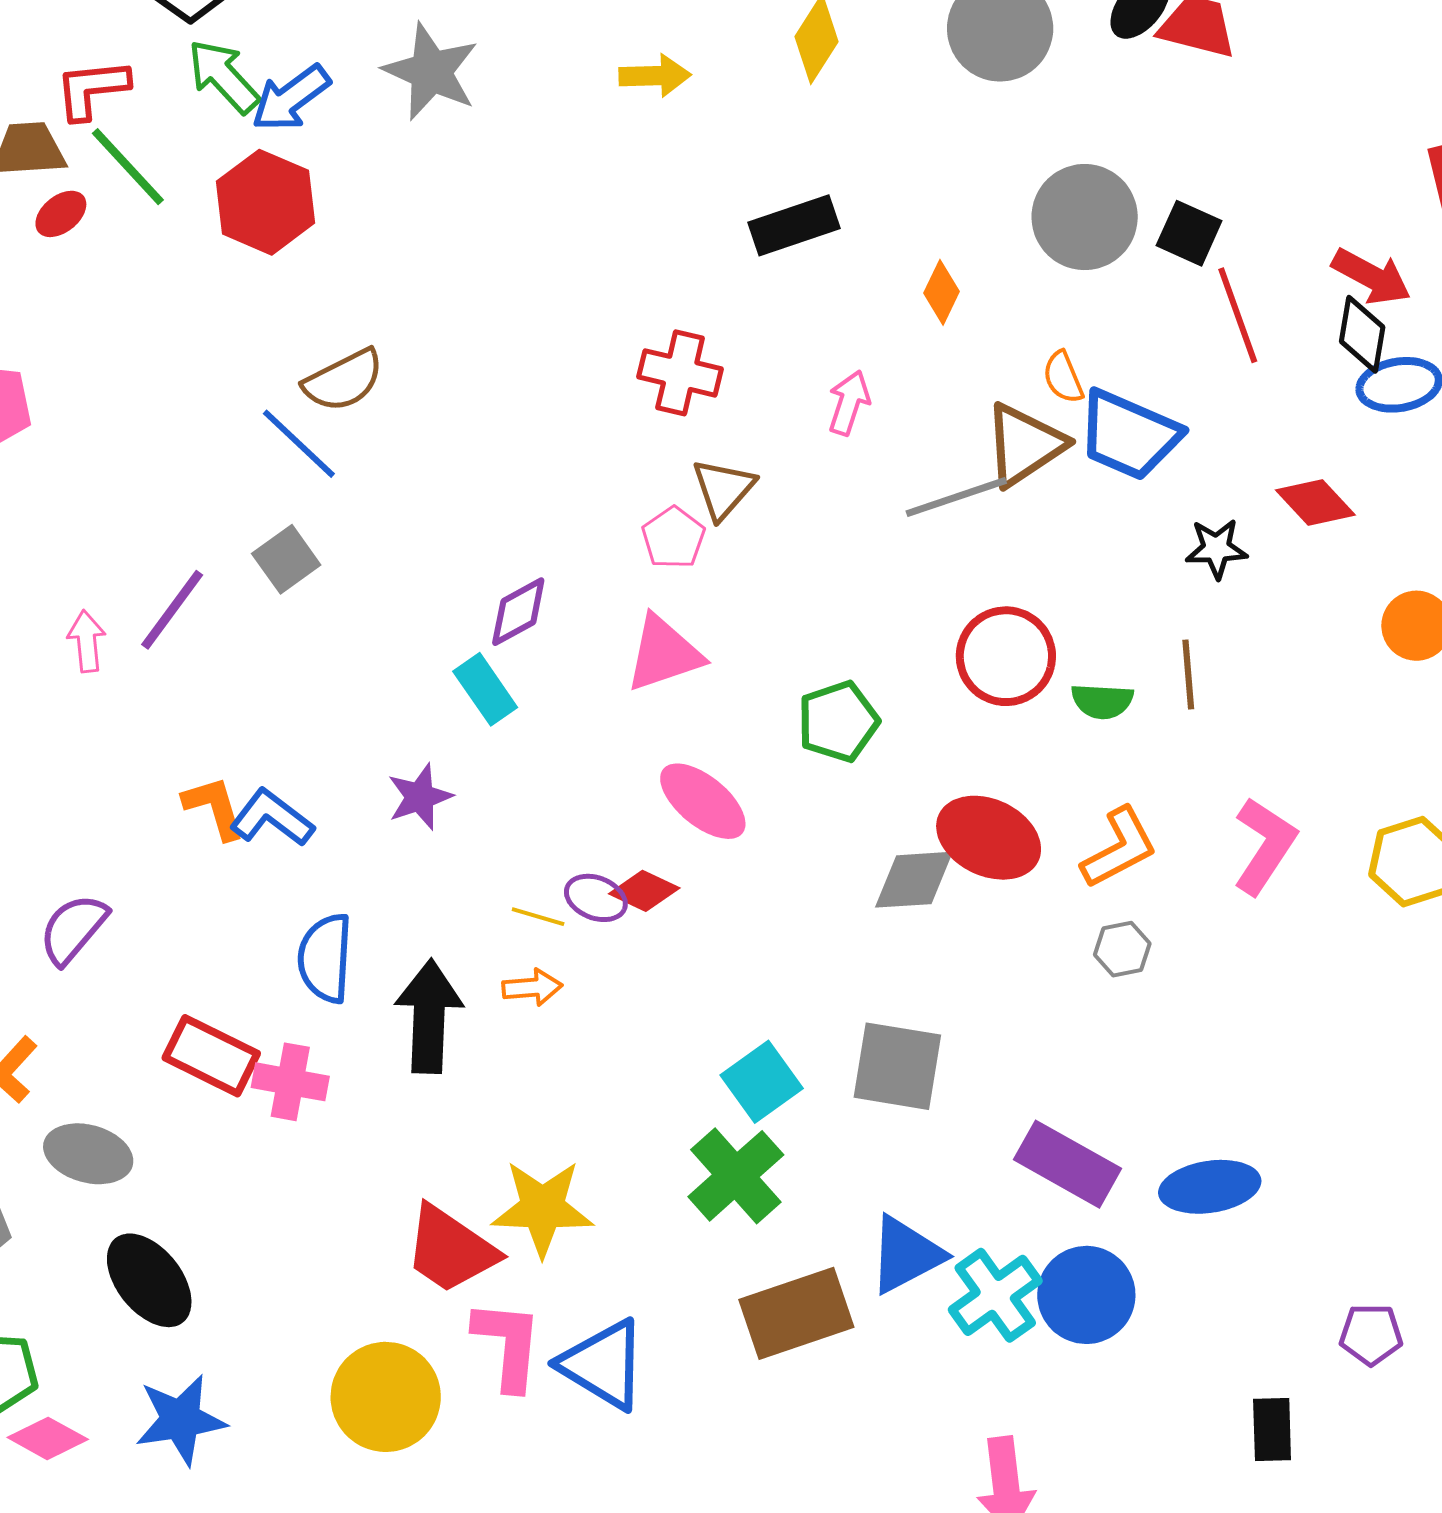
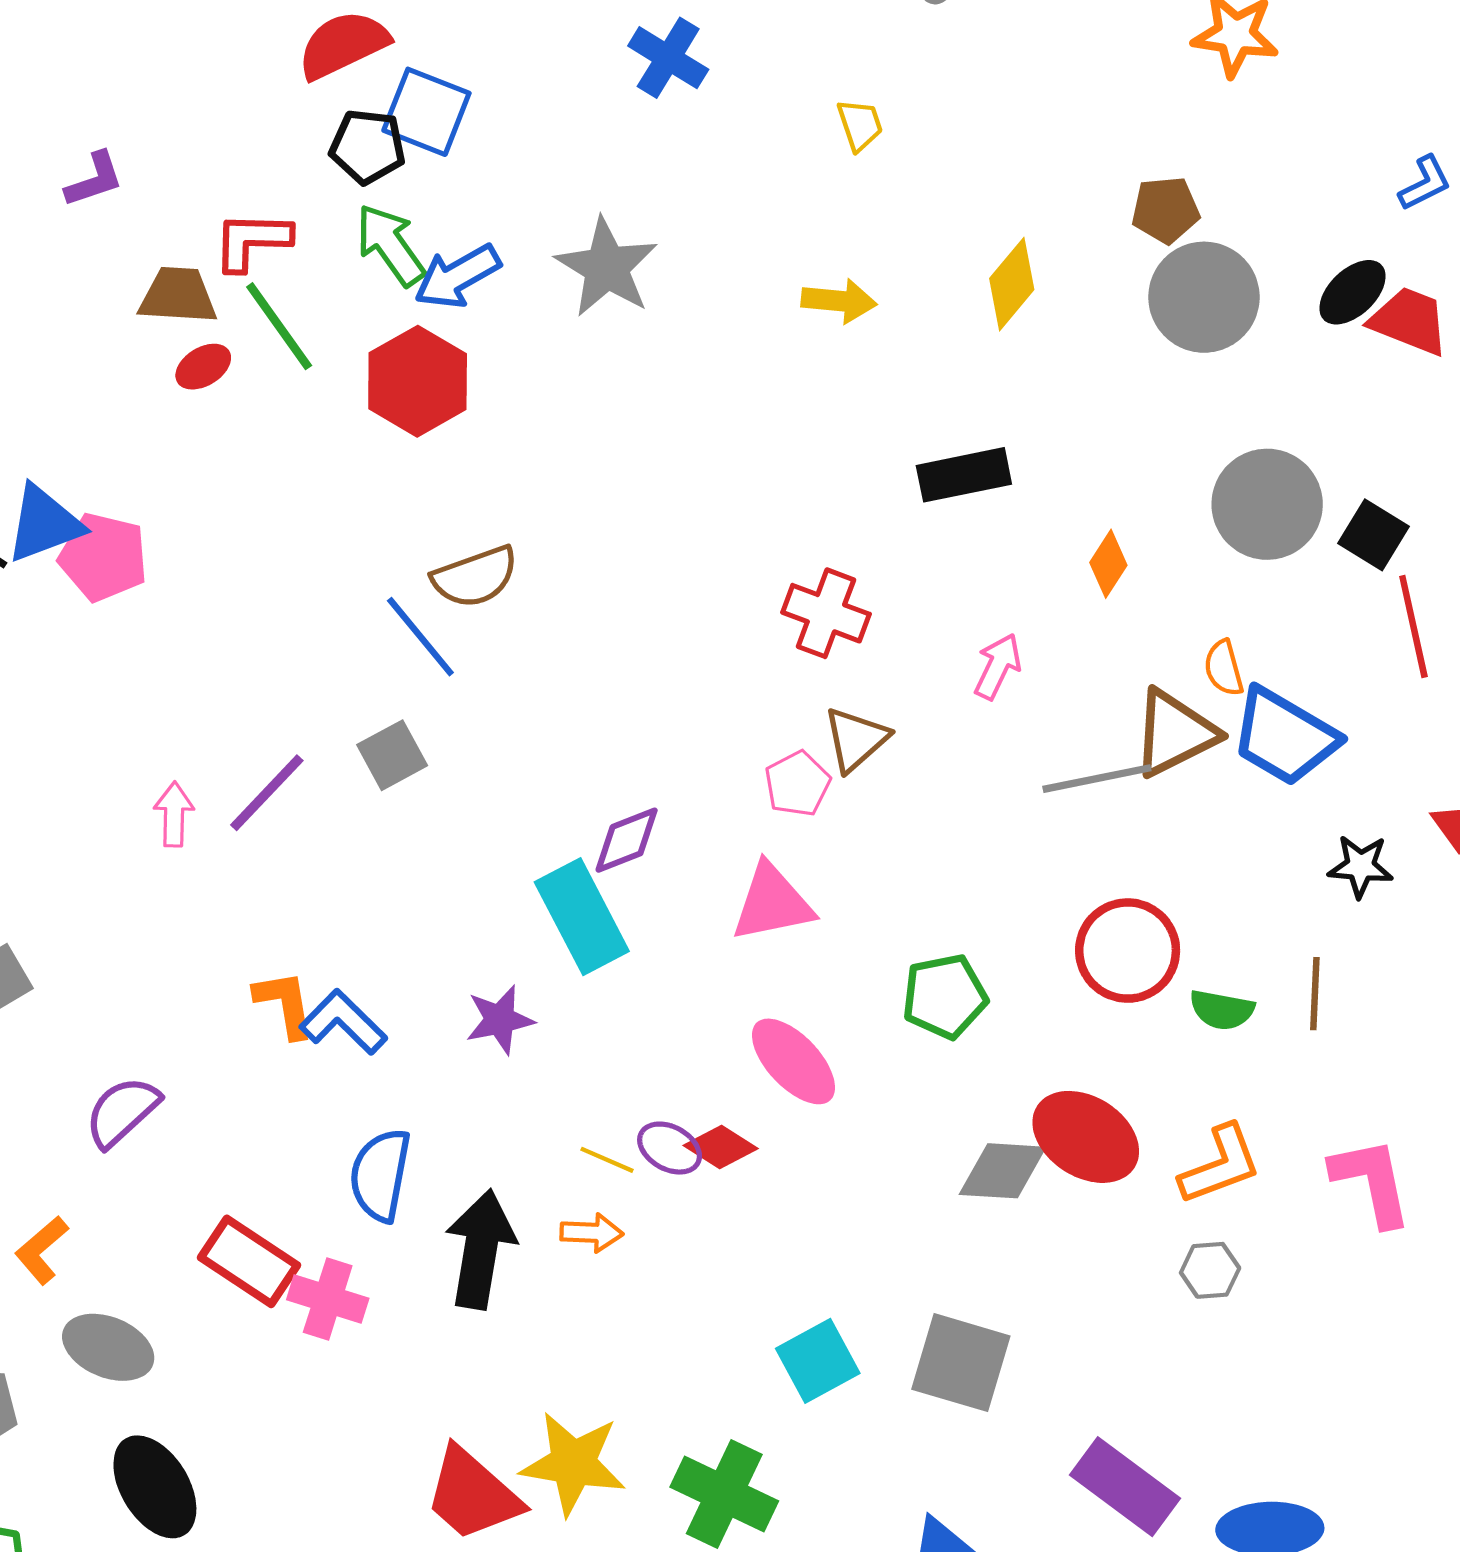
cyan rectangle: (485, 689) -> (582, 917), size x1.5
pink L-shape: (1265, 846) -> (1372, 1182), turned -52
green cross: (736, 1176) -> (724, 1494), moved, turned -30

